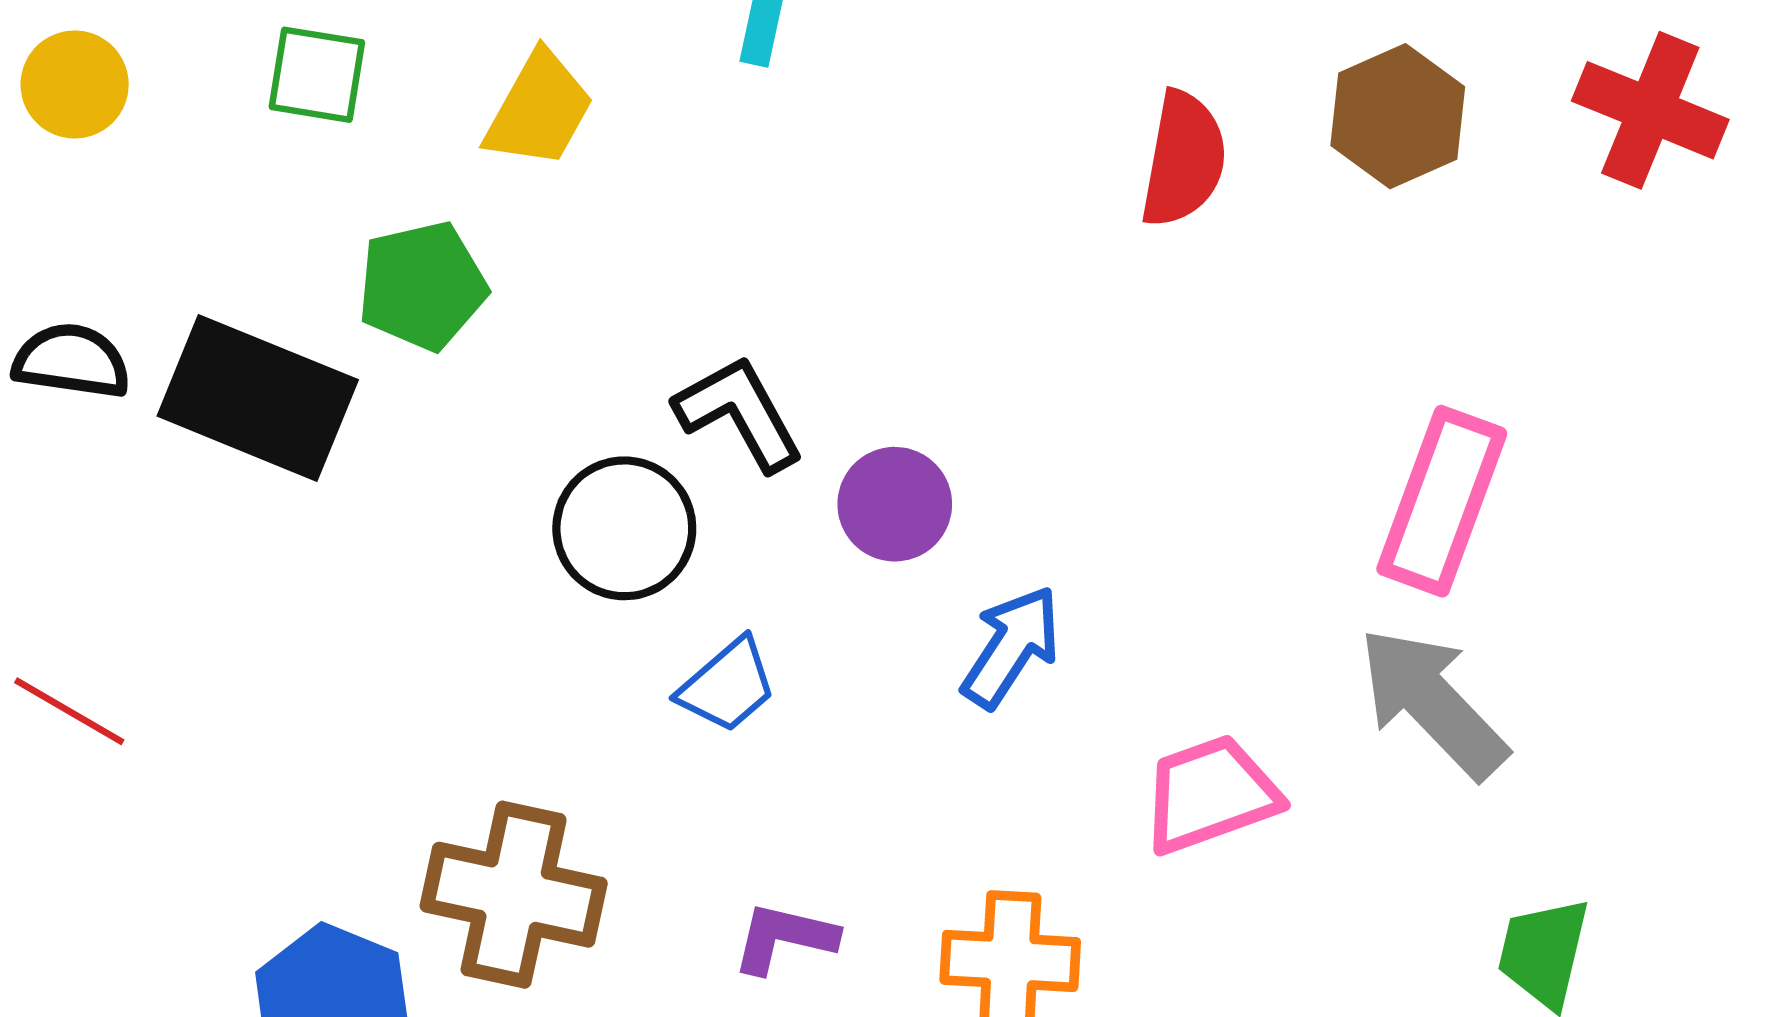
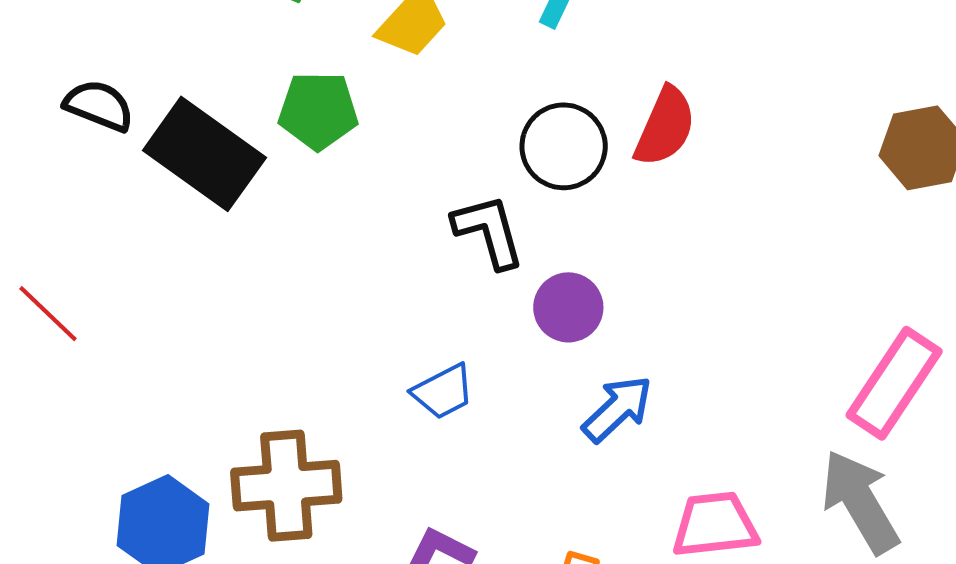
red semicircle: (1184, 159) -> (665, 127), moved
black circle: (624, 528) -> (564, 146), moved
brown cross: (514, 895) -> (286, 486), turned -30

